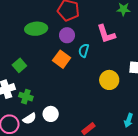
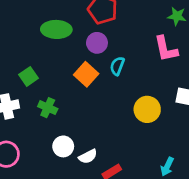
pink L-shape: (106, 34) -> (166, 49), moved
green cross: (26, 97) -> (48, 108), moved
white semicircle: (30, 119) -> (88, 156), moved

